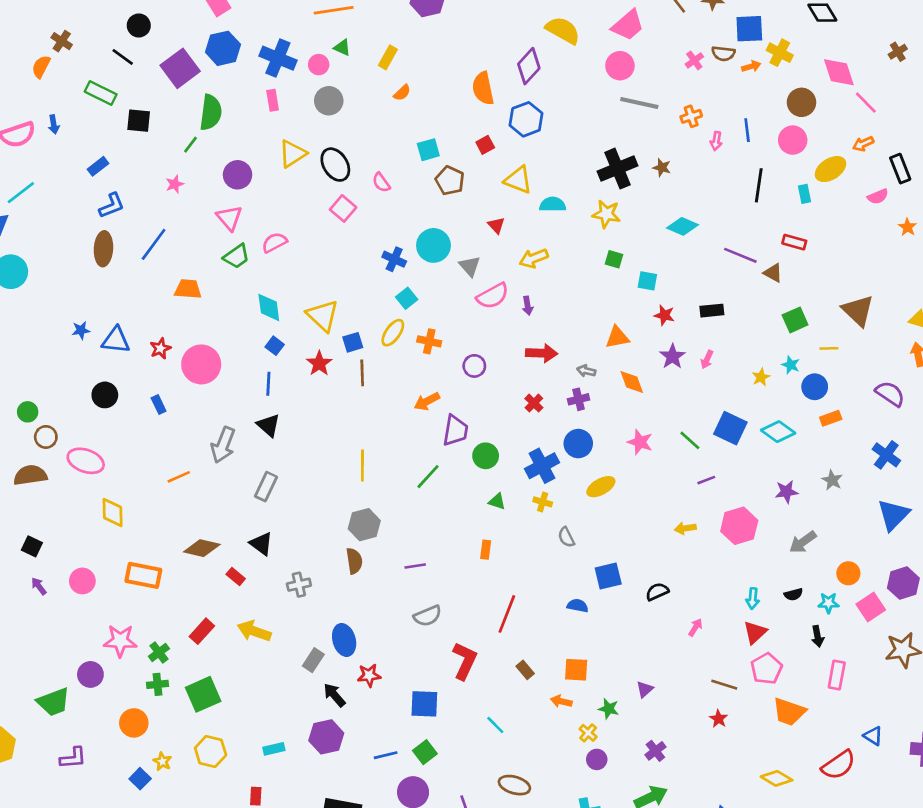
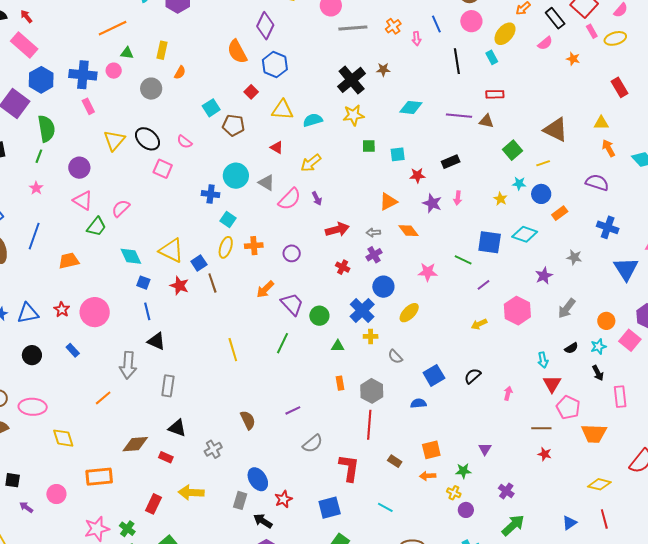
gray circle: (329, 101) -> (151, 89), moved
purple trapezoid: (455, 430) -> (292, 304), turned -35
gray hexagon: (364, 525) -> (372, 391), moved

